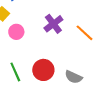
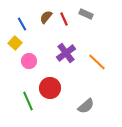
red circle: (43, 70) -> (50, 88), moved
gray semicircle: (73, 77) -> (86, 106), turned -66

